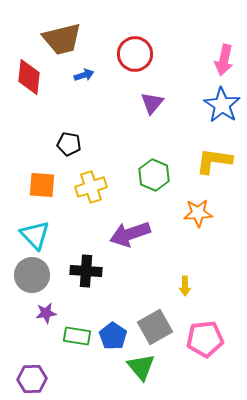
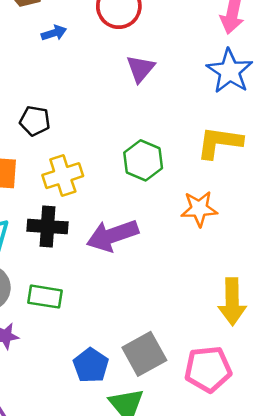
black cross: (86, 271) -> (48, 227), moved
yellow arrow: (185, 286) -> (232, 302), moved, size x1.8
green rectangle: (77, 336) -> (45, 297), moved

